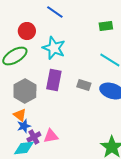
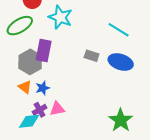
purple rectangle: (54, 80) -> (44, 51), moved
blue star: (24, 126) -> (43, 88), moved

